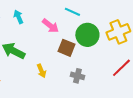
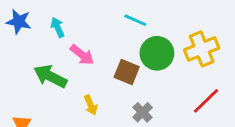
pink arrow: (50, 26) -> (82, 55), moved
gray cross: (77, 76) -> (143, 112), turned 32

